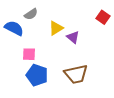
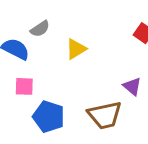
purple triangle: (73, 37) -> (132, 86), moved
pink square: (29, 54) -> (24, 86), moved

